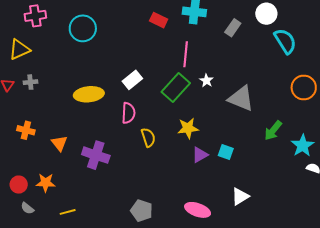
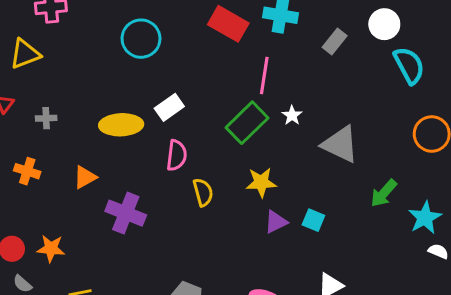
red rectangle: (159, 20) -> (228, 24), size x1.5
cyan circle: (83, 28) -> (141, 39), moved
white rectangle: (132, 80) -> (169, 107), moved
gray cross: (30, 82) -> (46, 118), moved
orange triangle: (59, 143) -> (85, 177), moved, turned 36

